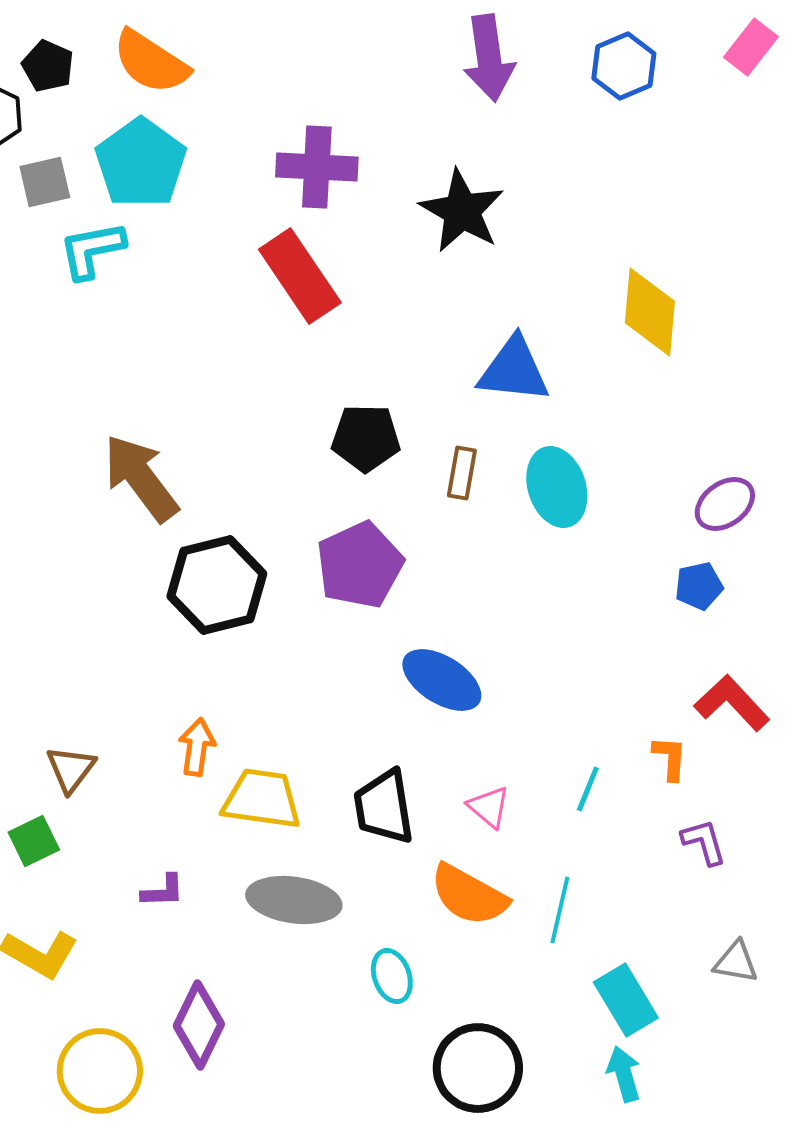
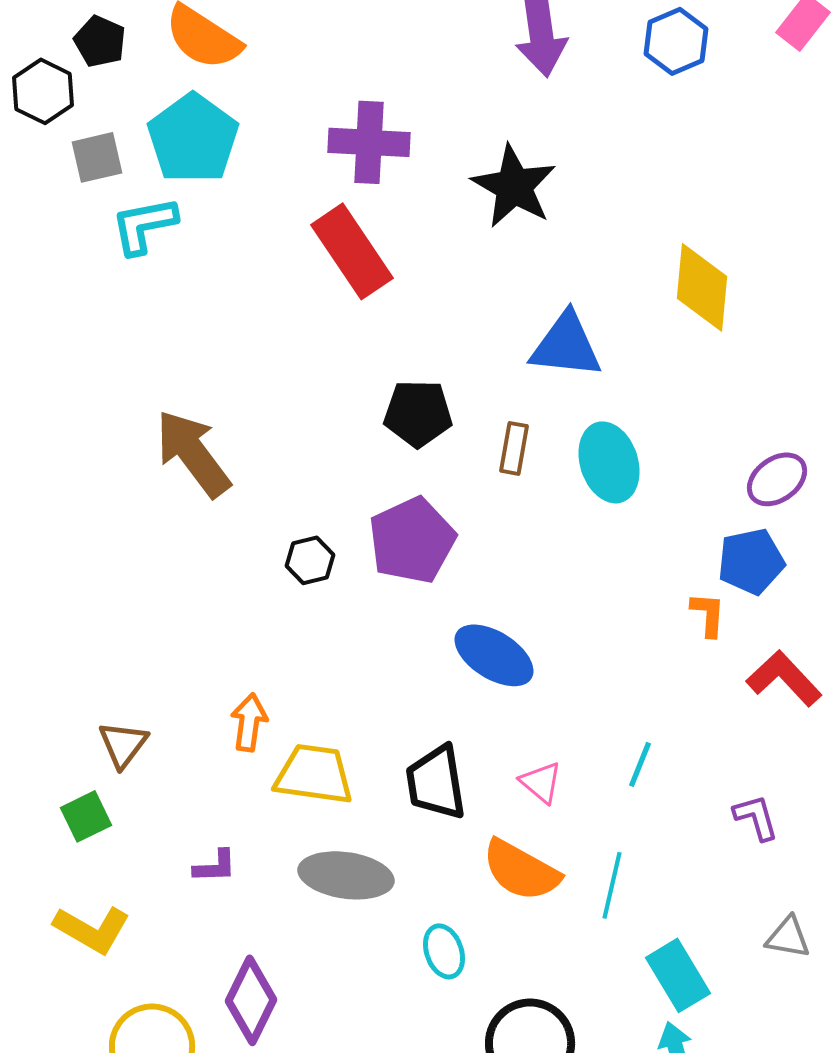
black hexagon: (217, 585) -> (310, 560), moved, size x0.5
blue pentagon: (699, 586) -> (751, 561), size x1.4
orange L-shape: (670, 758) -> (708, 614), moved

